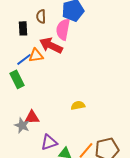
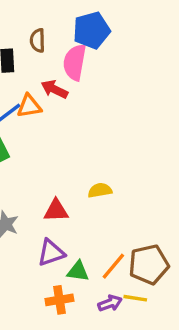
red arrow: (51, 45) -> (54, 89), size x0.7
red triangle: (32, 117) -> (56, 211), moved

